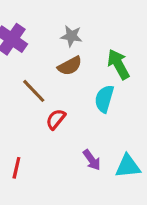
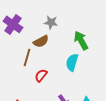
brown semicircle: (70, 66) -> (41, 41), moved
brown line: (34, 91) -> (27, 57), turned 60

